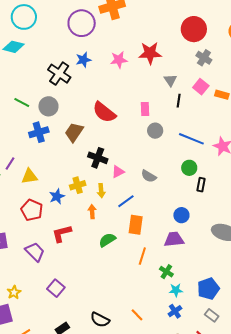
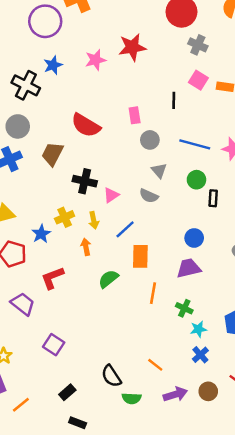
gray triangle: (170, 80) -> (159, 170), moved
black semicircle: (100, 320) -> (111, 376), turned 36

